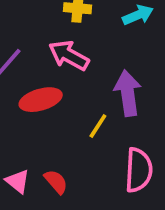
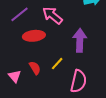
yellow line: (98, 126) -> (57, 64), moved
red semicircle: (56, 182) -> (35, 68), moved

